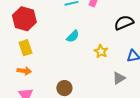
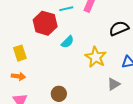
red hexagon: (24, 19) -> (45, 23), moved
yellow star: (101, 51) -> (96, 57), size x1.5

